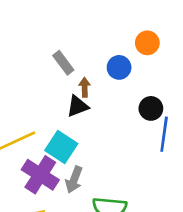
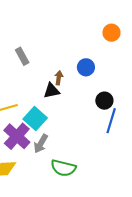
orange circle: (147, 43) -> (111, 33), moved
gray rectangle: (63, 63) -> (22, 56), moved

